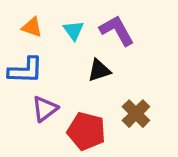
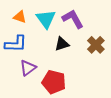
cyan triangle: (74, 30) -> (46, 19), size x1.5
brown cross: (136, 114) -> (96, 45), moved

